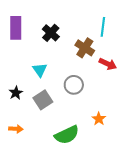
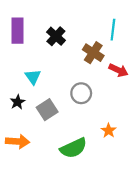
cyan triangle: (40, 70) -> (33, 77), moved
orange arrow: (16, 129) -> (18, 141), size x1.5

